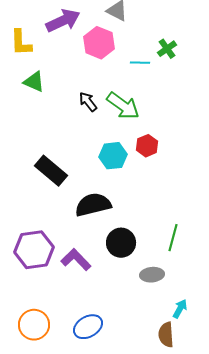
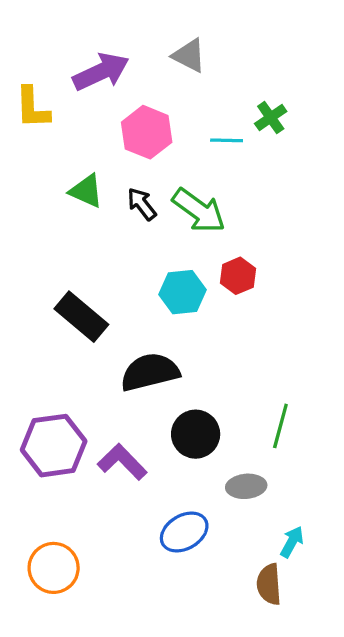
pink hexagon: (99, 43) -> (147, 132), moved
green triangle: (34, 82) -> (86, 191), moved
blue ellipse: (88, 327) -> (184, 532), moved

